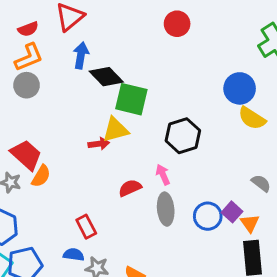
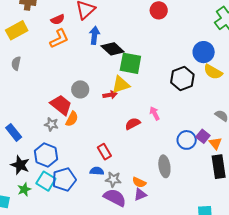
gray circle: (27, 85) -> (80, 89), moved
black hexagon: (183, 136) -> (182, 78), moved
gray ellipse: (166, 209) -> (164, 166), moved

